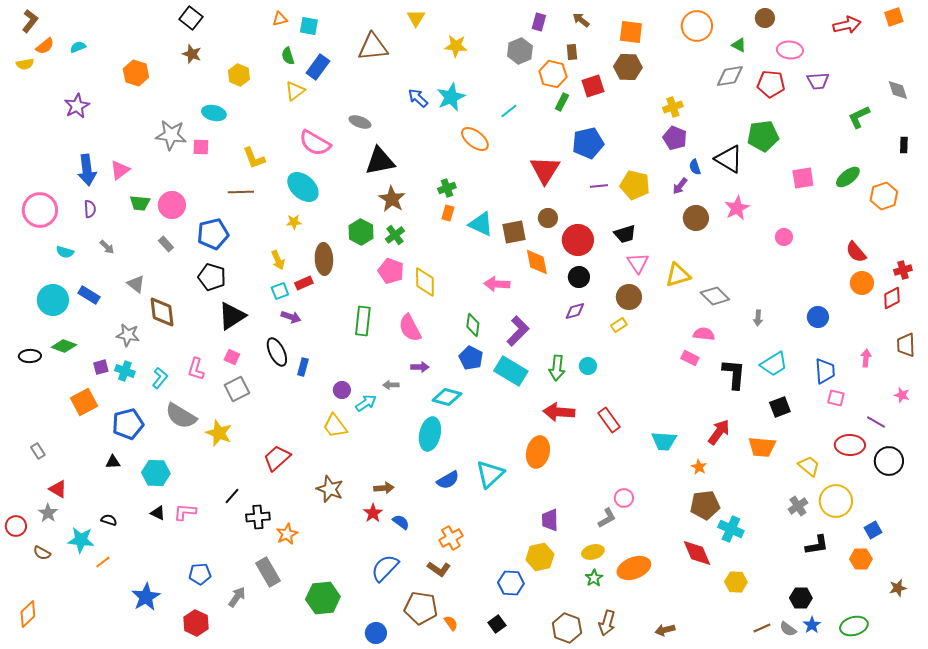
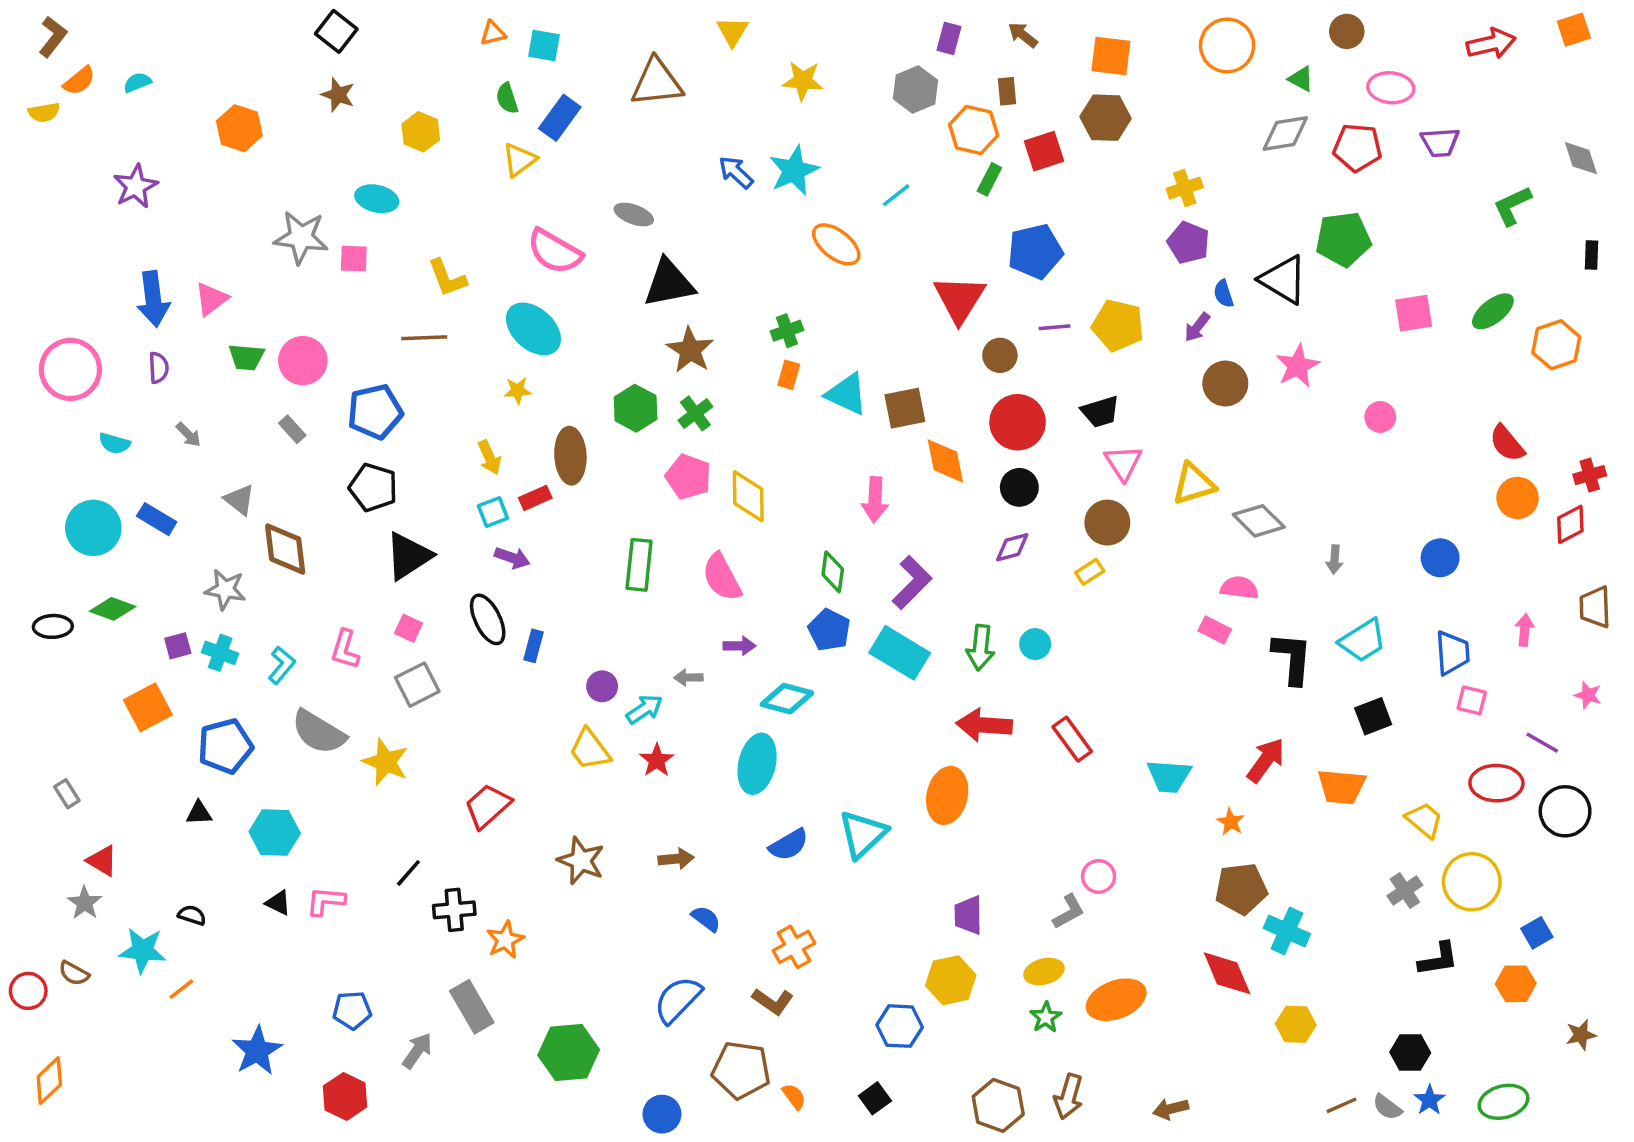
brown circle: (548, 218) -> (1000, 355), moved
pink arrow: (497, 284) -> (875, 500), turned -90
red star: (373, 513) -> (657, 760), moved
red circle: (16, 526) -> (28, 991), moved

